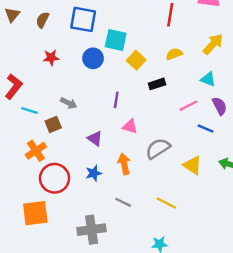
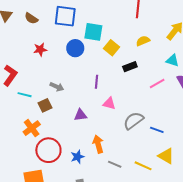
brown semicircle: (43, 20) -> (31, 18), turned -80
blue line: (206, 128) -> (157, 130), moved
purple triangle: (95, 138) -> (80, 115), turned -40
orange arrow: (124, 164) -> (98, 144), moved
yellow triangle: (192, 165) -> (166, 156), moved
blue star: (94, 173) -> (77, 157), moved
gray line: (123, 202) -> (115, 164), moved

